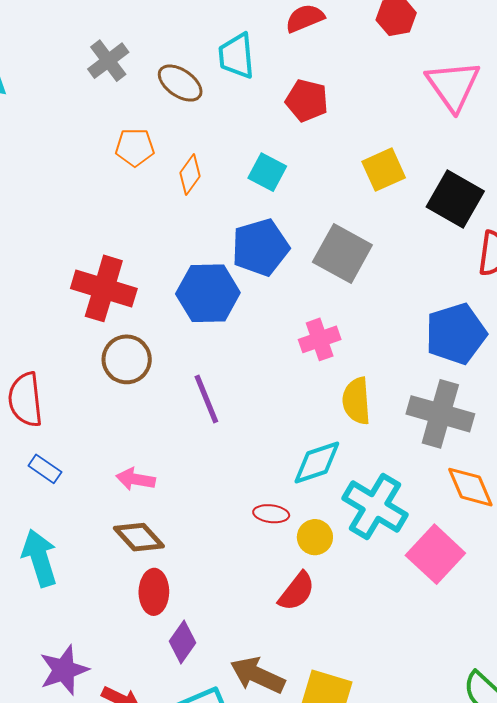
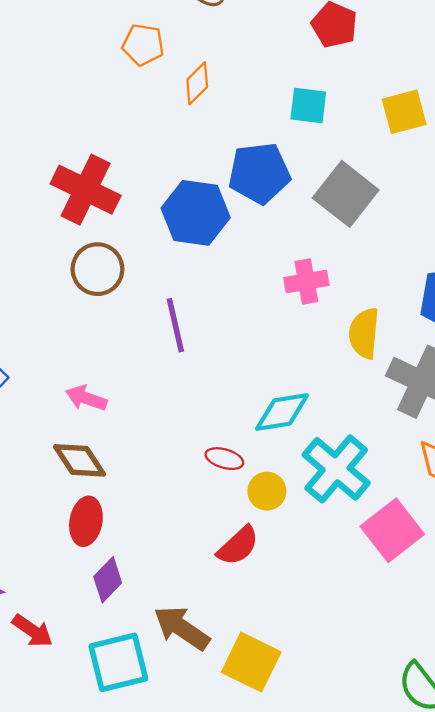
cyan square: (267, 172) -> (308, 106), moved, turned -30
yellow semicircle: (356, 401) -> (364, 333), moved

